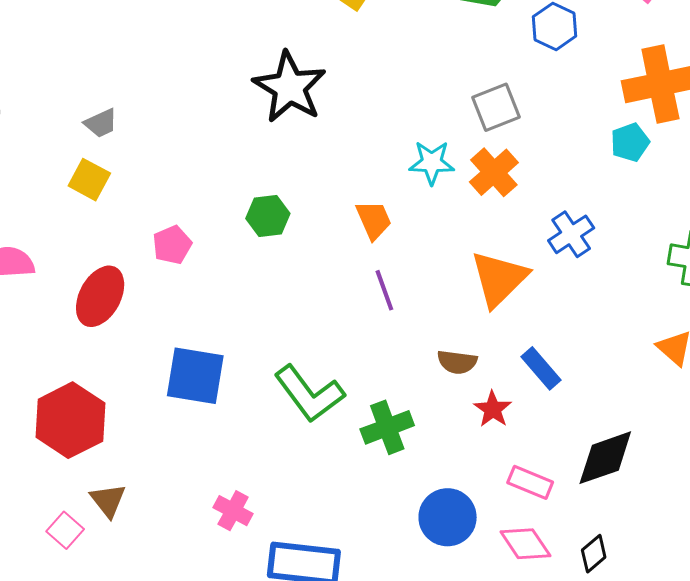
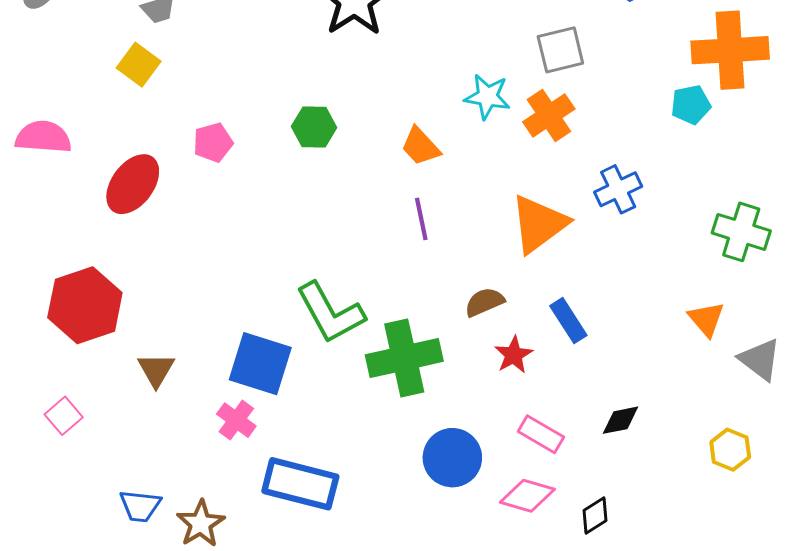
orange trapezoid: (374, 220) -> (420, 146), turned 153
brown semicircle: (457, 362) -> (484, 302), turned 141
blue square: (195, 376) -> (260, 364), moved
green cross: (387, 427) -> (404, 358), size x1.4
black diamond: (605, 458) -> (621, 420), size x0.6
brown triangle: (108, 500) -> (156, 370), moved
pink diamond: (525, 544) -> (527, 496), turned -48

